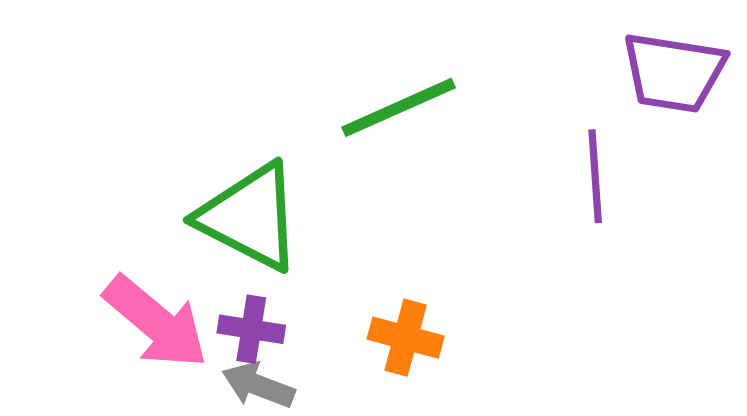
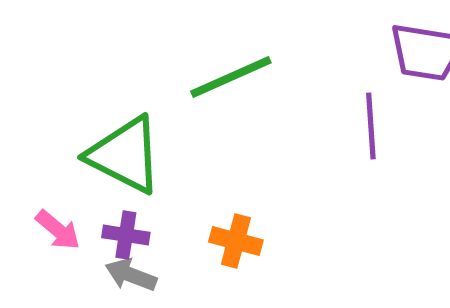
pink arrow: (156, 322) -> (58, 230), size x0.6

